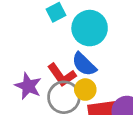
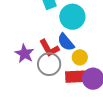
yellow circle: (85, 90) -> (80, 57), moved

